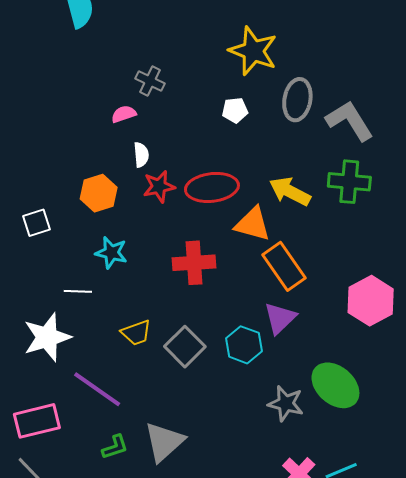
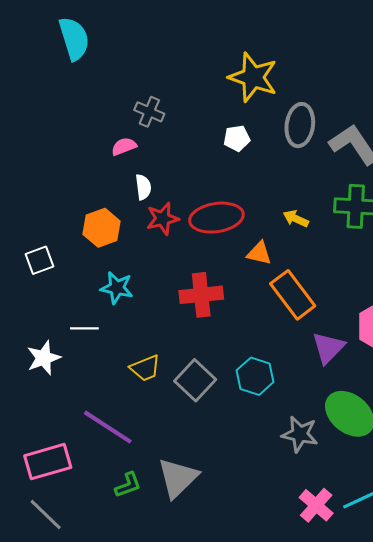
yellow arrow: (290, 191) -> (296, 219), size x0.6
orange triangle: (253, 224) -> (259, 253), size x0.7
purple triangle: (280, 318) -> (328, 348), moved
white star: (47, 337) -> (44, 358), moved, size x0.7

